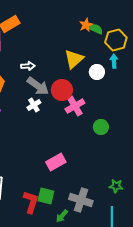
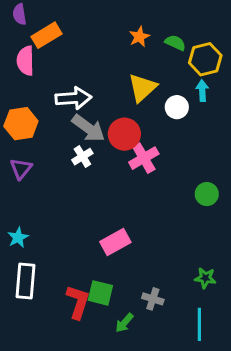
orange star: (86, 25) -> (139, 37), moved
white arrow: (28, 66) -> (73, 98), size x1.6
green circle: (101, 127) -> (207, 194), moved
gray cross: (81, 200) -> (153, 299), size x0.6

